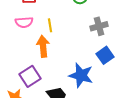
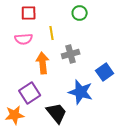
yellow line: (50, 25) -> (52, 33), moved
gray cross: (99, 26) -> (71, 54), moved

